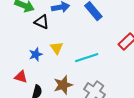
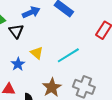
black triangle: (42, 22) -> (16, 31), turned 42

